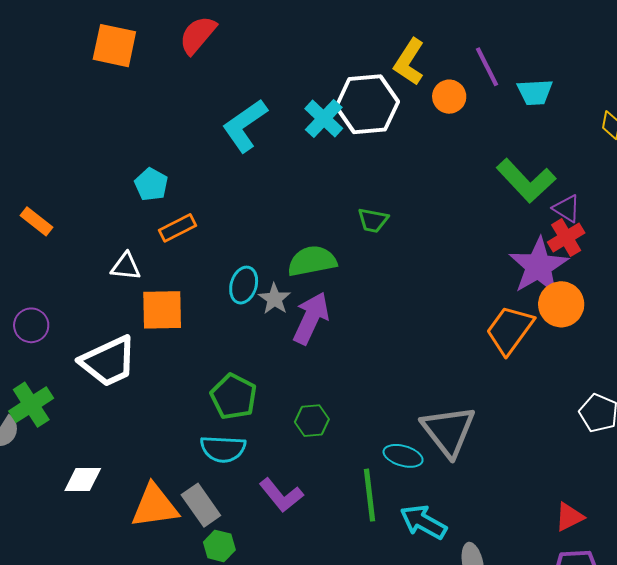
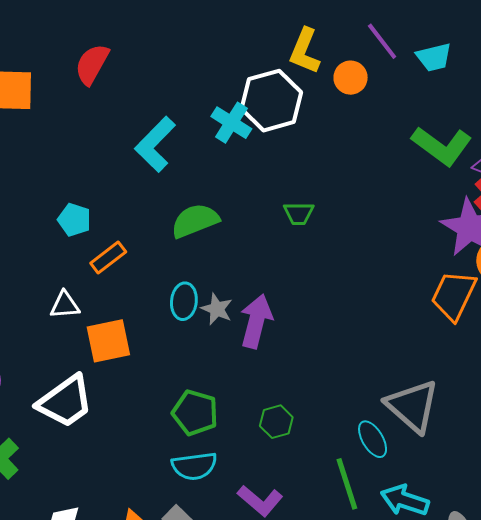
green semicircle: (312, 261) -> (195, 221), moved
cyan ellipse: (403, 456) -> (373, 439), turned 54

